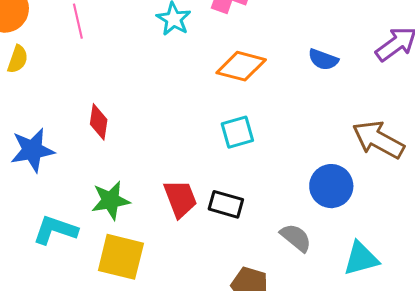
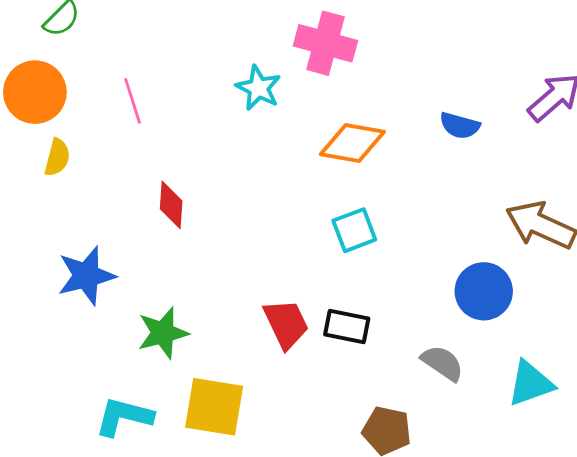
red diamond: (99, 122) -> (171, 205), moved
green star: (111, 200) -> (163, 333), moved
cyan L-shape: (55, 230) -> (124, 417), moved

